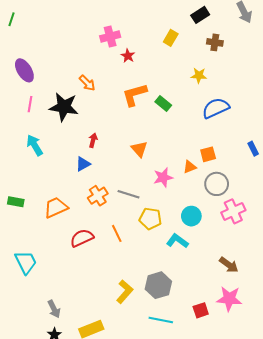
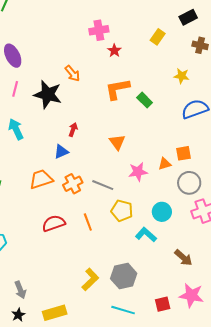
orange trapezoid: (56, 207) -> (41, 179), moved
brown arrow: (229, 265) -> (183, 258), moved

